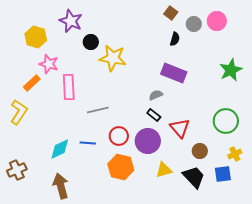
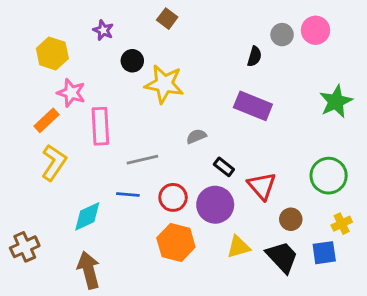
brown square: (171, 13) -> (167, 19), moved
purple star: (71, 21) -> (103, 30), size x0.6
gray semicircle: (156, 95) -> (196, 136), moved
yellow L-shape: (19, 112) -> (54, 163), moved
blue line: (88, 143) -> (128, 195), moved

